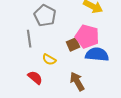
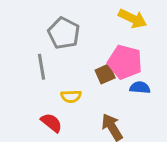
blue semicircle: (97, 54) -> (140, 88), size x0.6
yellow semicircle: (49, 60) -> (71, 96), turned -32

